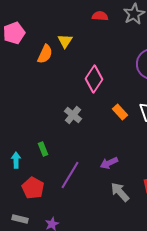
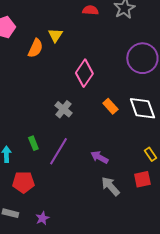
purple arrow: (109, 163) -> (99, 157), turned 54
purple line: (70, 175) -> (58, 151), moved
red pentagon: (33, 188) -> (23, 182), turned -30

